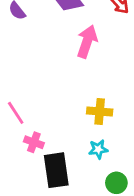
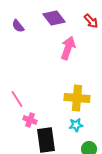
yellow cross: (100, 111) -> (77, 98), size x1.4

